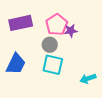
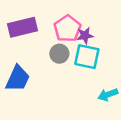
cyan square: (53, 65) -> (87, 57), moved

